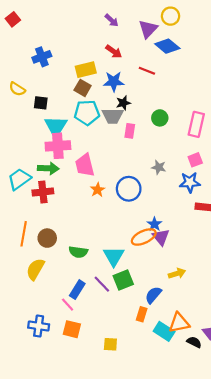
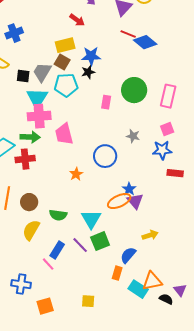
blue diamond: (167, 46) -> (145, 42), moved
red arrow: (114, 51) -> (77, 20), moved
blue cross: (42, 57) -> (14, 33), moved
red line: (147, 71) -> (128, 34), moved
black star: (123, 103) -> (88, 72), moved
gray trapezoid: (113, 116) -> (42, 72), moved, turned 120
green circle: (160, 118) -> (134, 90), size x1.6
orange star: (98, 190) -> (76, 174), moved
yellow semicircle: (35, 269) -> (31, 230), moved
orange square: (72, 329) -> (45, 306), moved, turned -30

